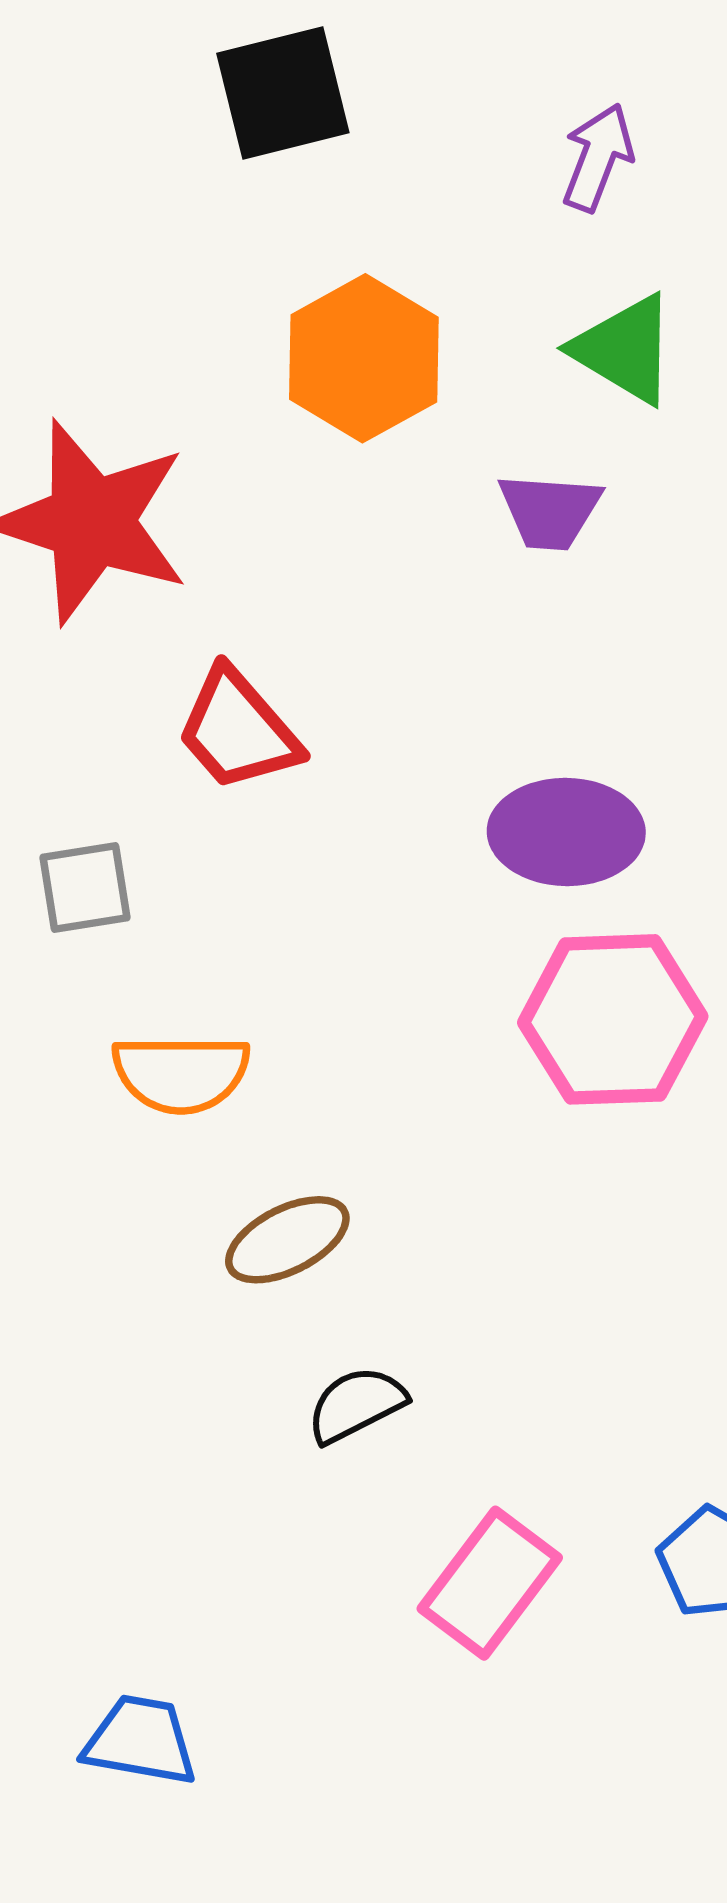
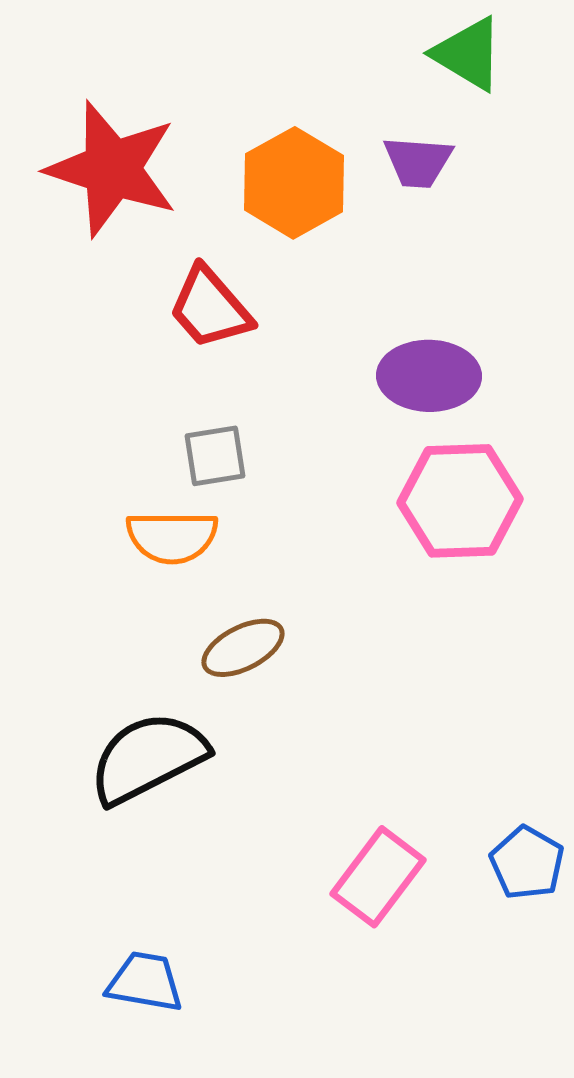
orange hexagon: (364, 358) -> (294, 183), moved
gray square: (85, 887) -> (215, 456), moved
black semicircle: (356, 1405) -> (148, 758), moved, size x1.8

